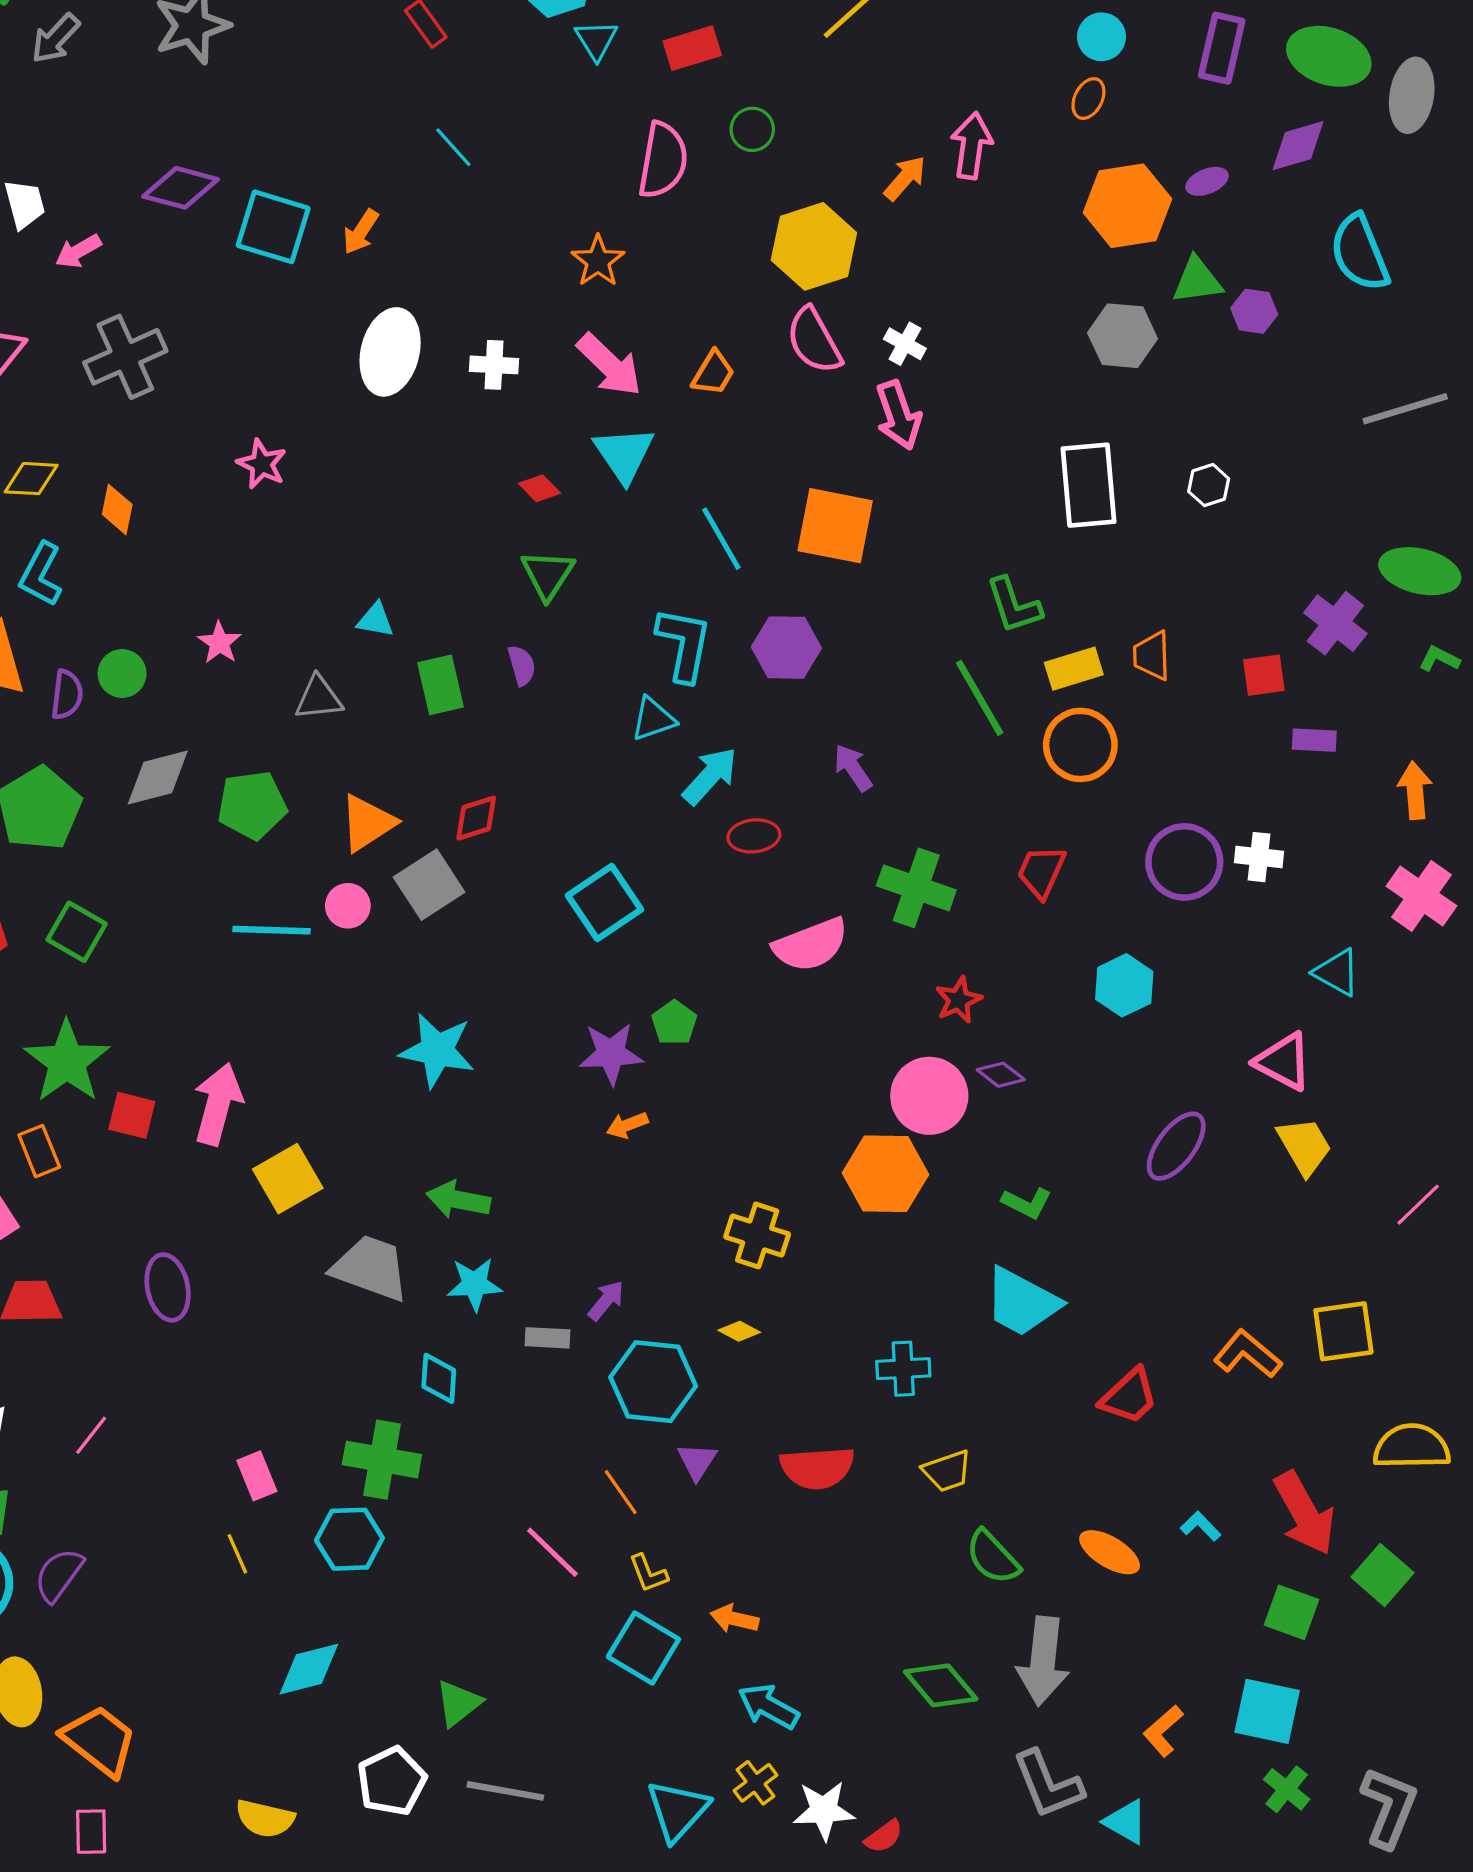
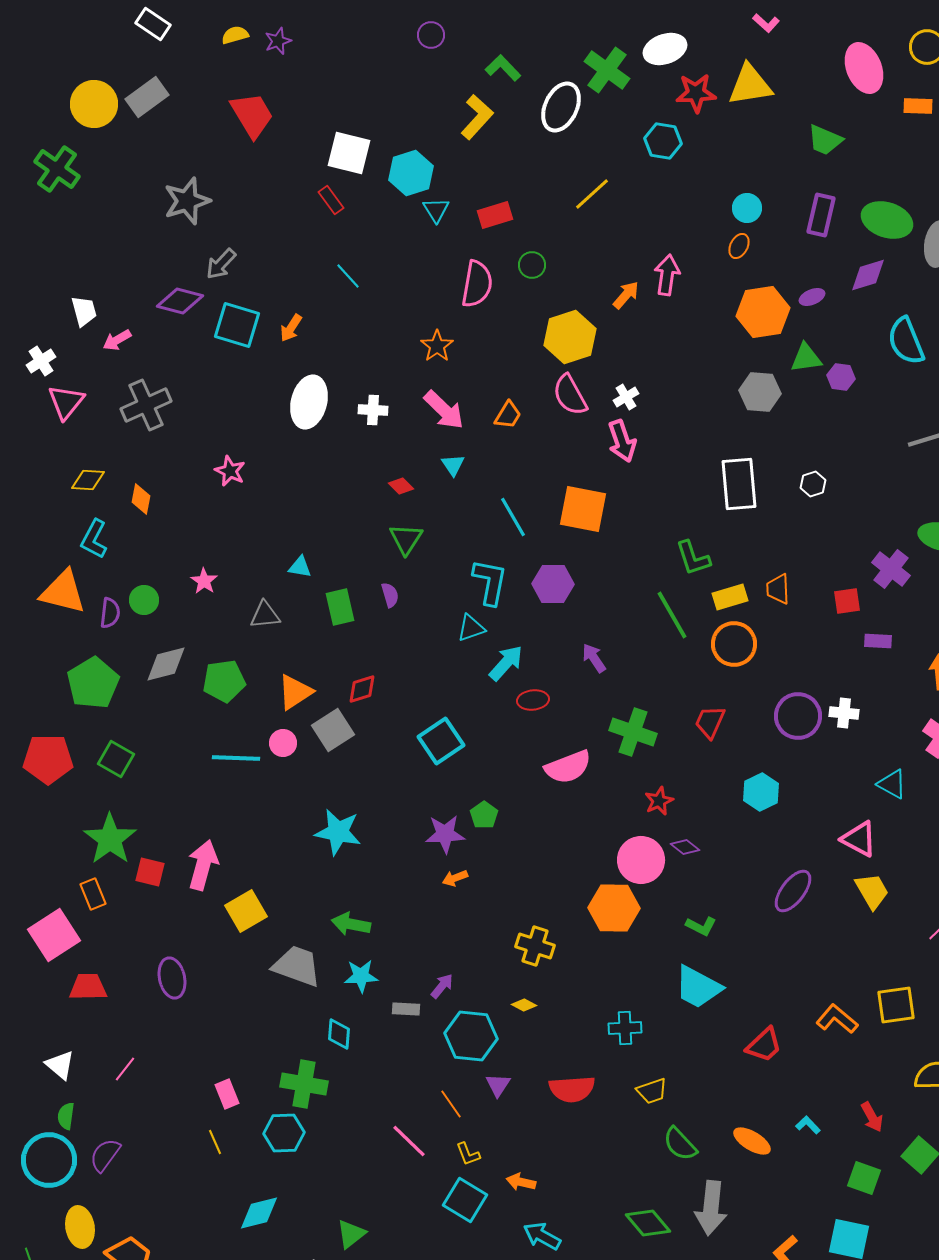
gray arrow: (55, 38) -> (221, 264), moved
white cross: (905, 344) -> (626, 397), turned 30
cyan triangle: (624, 454) -> (453, 465), size x0.6
red arrow: (1304, 1513) -> (872, 1117), size x0.6

